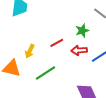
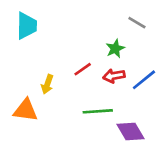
green line: (46, 73) -> (98, 111), moved, turned 35

